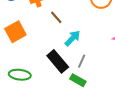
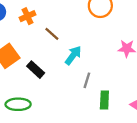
black rectangle: (58, 61) -> (36, 70), moved, size x0.7
green rectangle: (78, 80) -> (104, 100), moved, turned 70

